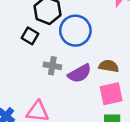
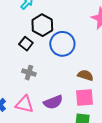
gray cross: (52, 66) -> (29, 73), moved
purple semicircle: (80, 73) -> (53, 102), moved

